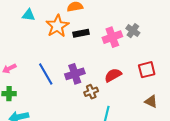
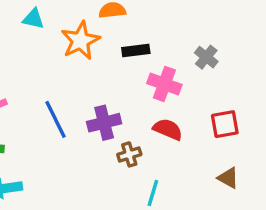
black rectangle: (81, 33) -> (136, 50), moved
pink cross: (112, 37) -> (164, 84), moved, turned 36
red semicircle: (113, 75) -> (168, 129), turned 48

